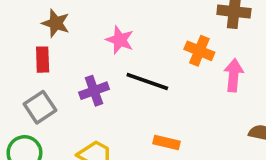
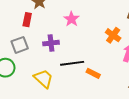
black line: (147, 82) -> (72, 63), moved, turned -40
orange rectangle: (167, 142) -> (93, 73), moved

